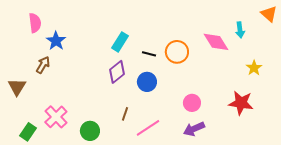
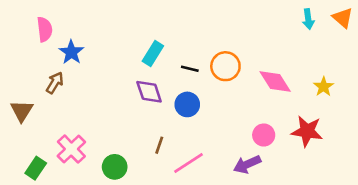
cyan arrow: (240, 30) -> (308, 19), moved
pink diamond: (216, 42) -> (275, 82), moved
purple diamond: (117, 72) -> (149, 92), turned -70
pink circle: (192, 103) -> (264, 135), moved

